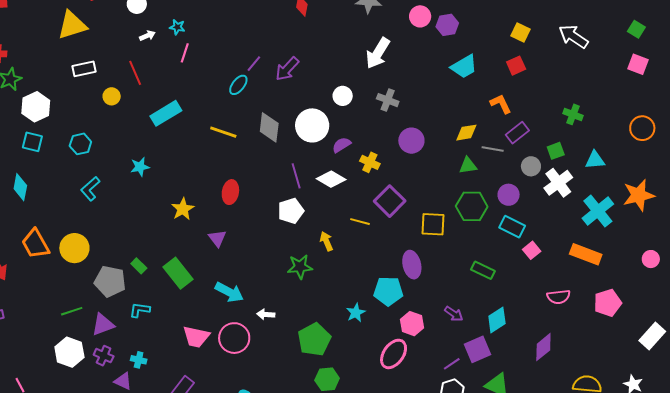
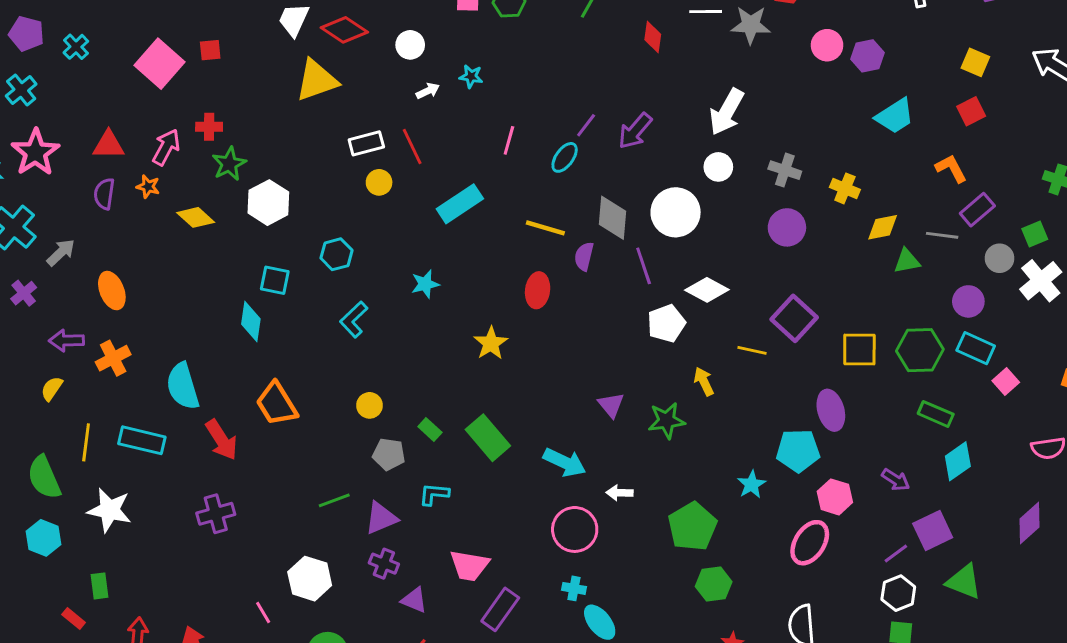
pink line: (185, 53) -> (509, 140), moved
white arrow: (378, 53) -> (727, 112), moved
white rectangle: (84, 69) -> (366, 143), moved
yellow diamond: (466, 133) -> (883, 227), moved
purple circle: (411, 141) -> (787, 227), moved
cyan square: (32, 142) -> (275, 280), moved
purple semicircle: (342, 145) -> (584, 256), moved, turned -42
yellow cross: (370, 162) -> (845, 188), moved
purple line: (296, 176) -> (644, 266), moved
red ellipse: (230, 192) -> (538, 290), moved
green hexagon: (472, 206) -> (920, 350), moved
white pentagon: (291, 211) -> (666, 323), moved
purple triangle: (217, 238) -> (611, 405), moved
yellow circle: (74, 248) -> (370, 405), moved, size x0.6
gray pentagon: (110, 281) -> (389, 454), size x0.7
cyan diamond: (497, 320) -> (958, 461), moved
pink trapezoid: (196, 337) -> (469, 566), moved
white hexagon: (69, 352) -> (310, 579), moved
cyan cross: (139, 360) -> (574, 588), moved

